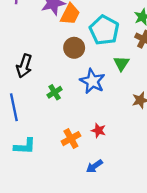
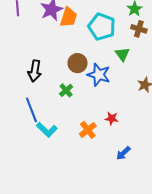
brown circle: (74, 48) -> (77, 63), moved
cyan L-shape: (25, 146) -> (47, 130), moved, turned 50
blue arrow: (94, 166) -> (123, 153), moved

